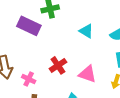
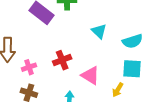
pink cross: (29, 79) -> (29, 67), turned 32

